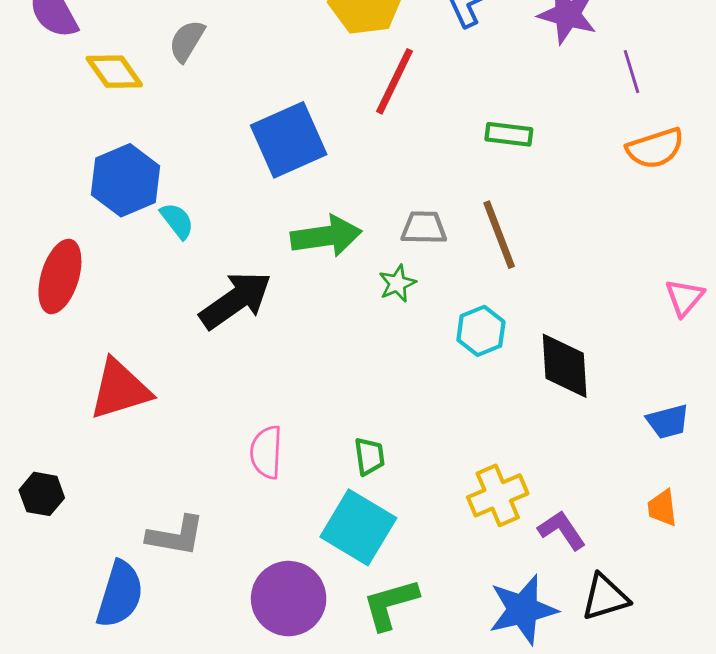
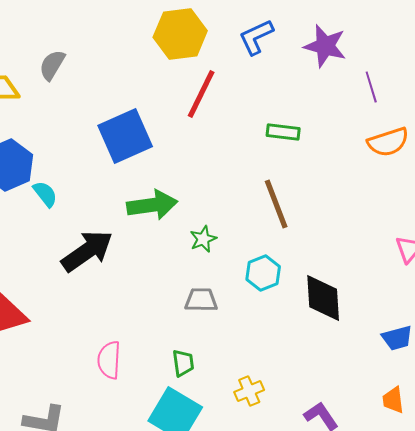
gray trapezoid: (424, 228) -> (201, 300), moved
yellow cross: (498, 495) -> (249, 391), moved, size x0.7

